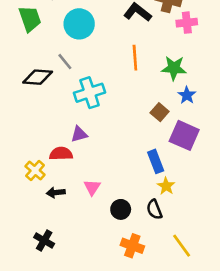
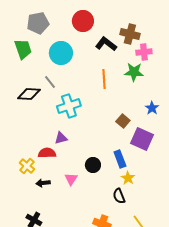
green star: (174, 68) -> (134, 72), moved
blue star: (187, 95) -> (152, 108), moved
black circle: (121, 209) -> (93, 165), moved

